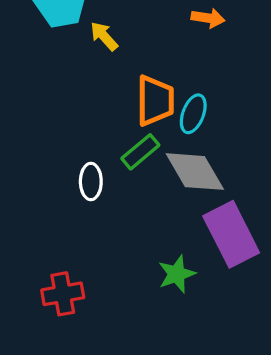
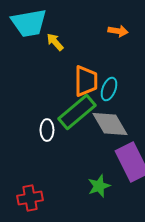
green rectangle: (140, 152) -> (77, 112), size x1.6

